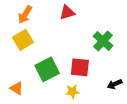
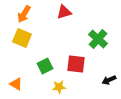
yellow square: (23, 40) -> (22, 38), turned -36
green square: (47, 69) -> (45, 66), size x0.7
yellow star: (72, 91) -> (59, 87), moved

